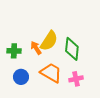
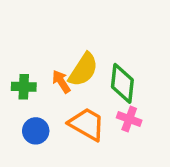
pink cross: (76, 79) -> (129, 119), moved, turned 32

